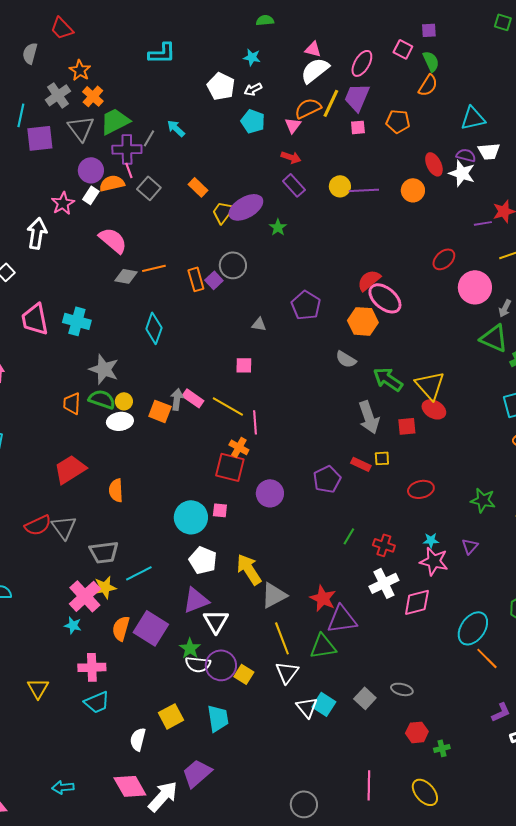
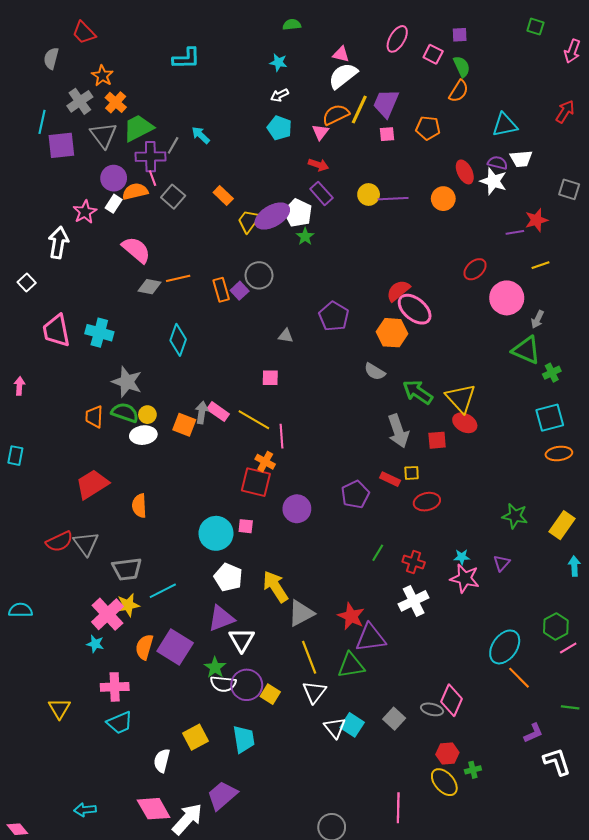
pink ellipse: (362, 63) -> (397, 39), moved
white pentagon: (221, 86) -> (298, 213), moved
red ellipse: (421, 489) -> (427, 502), moved
pink diamond: (417, 602) -> (451, 700), moved, turned -52
yellow ellipse: (425, 792) -> (444, 782), moved

